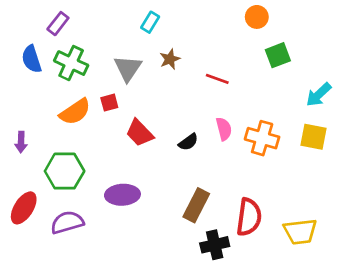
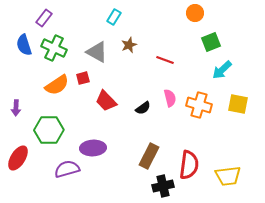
gray triangle: (128, 68) -> (97, 52), turned -35
cyan arrow: (319, 95) -> (222, 70), moved
purple semicircle: (67, 222) -> (67, 169), moved

